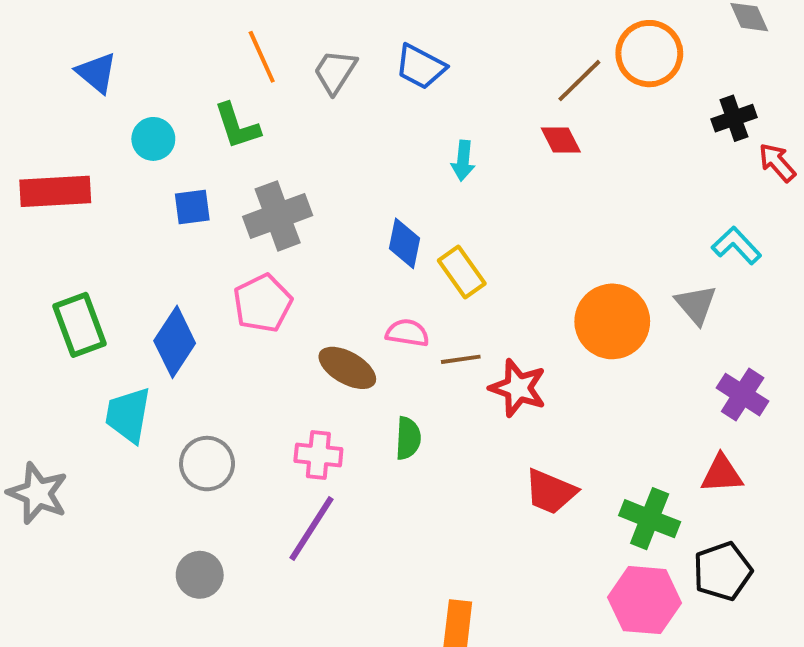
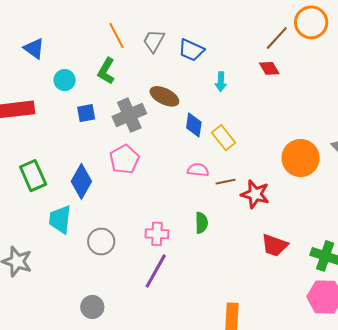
blue trapezoid: (421, 67) -> (191, 50), moved
green L-shape: (237, 126) -> (106, 71), turned 52
brown ellipse: (347, 368) -> (164, 96), moved
gray circle: (200, 575) -> (92, 307), moved

